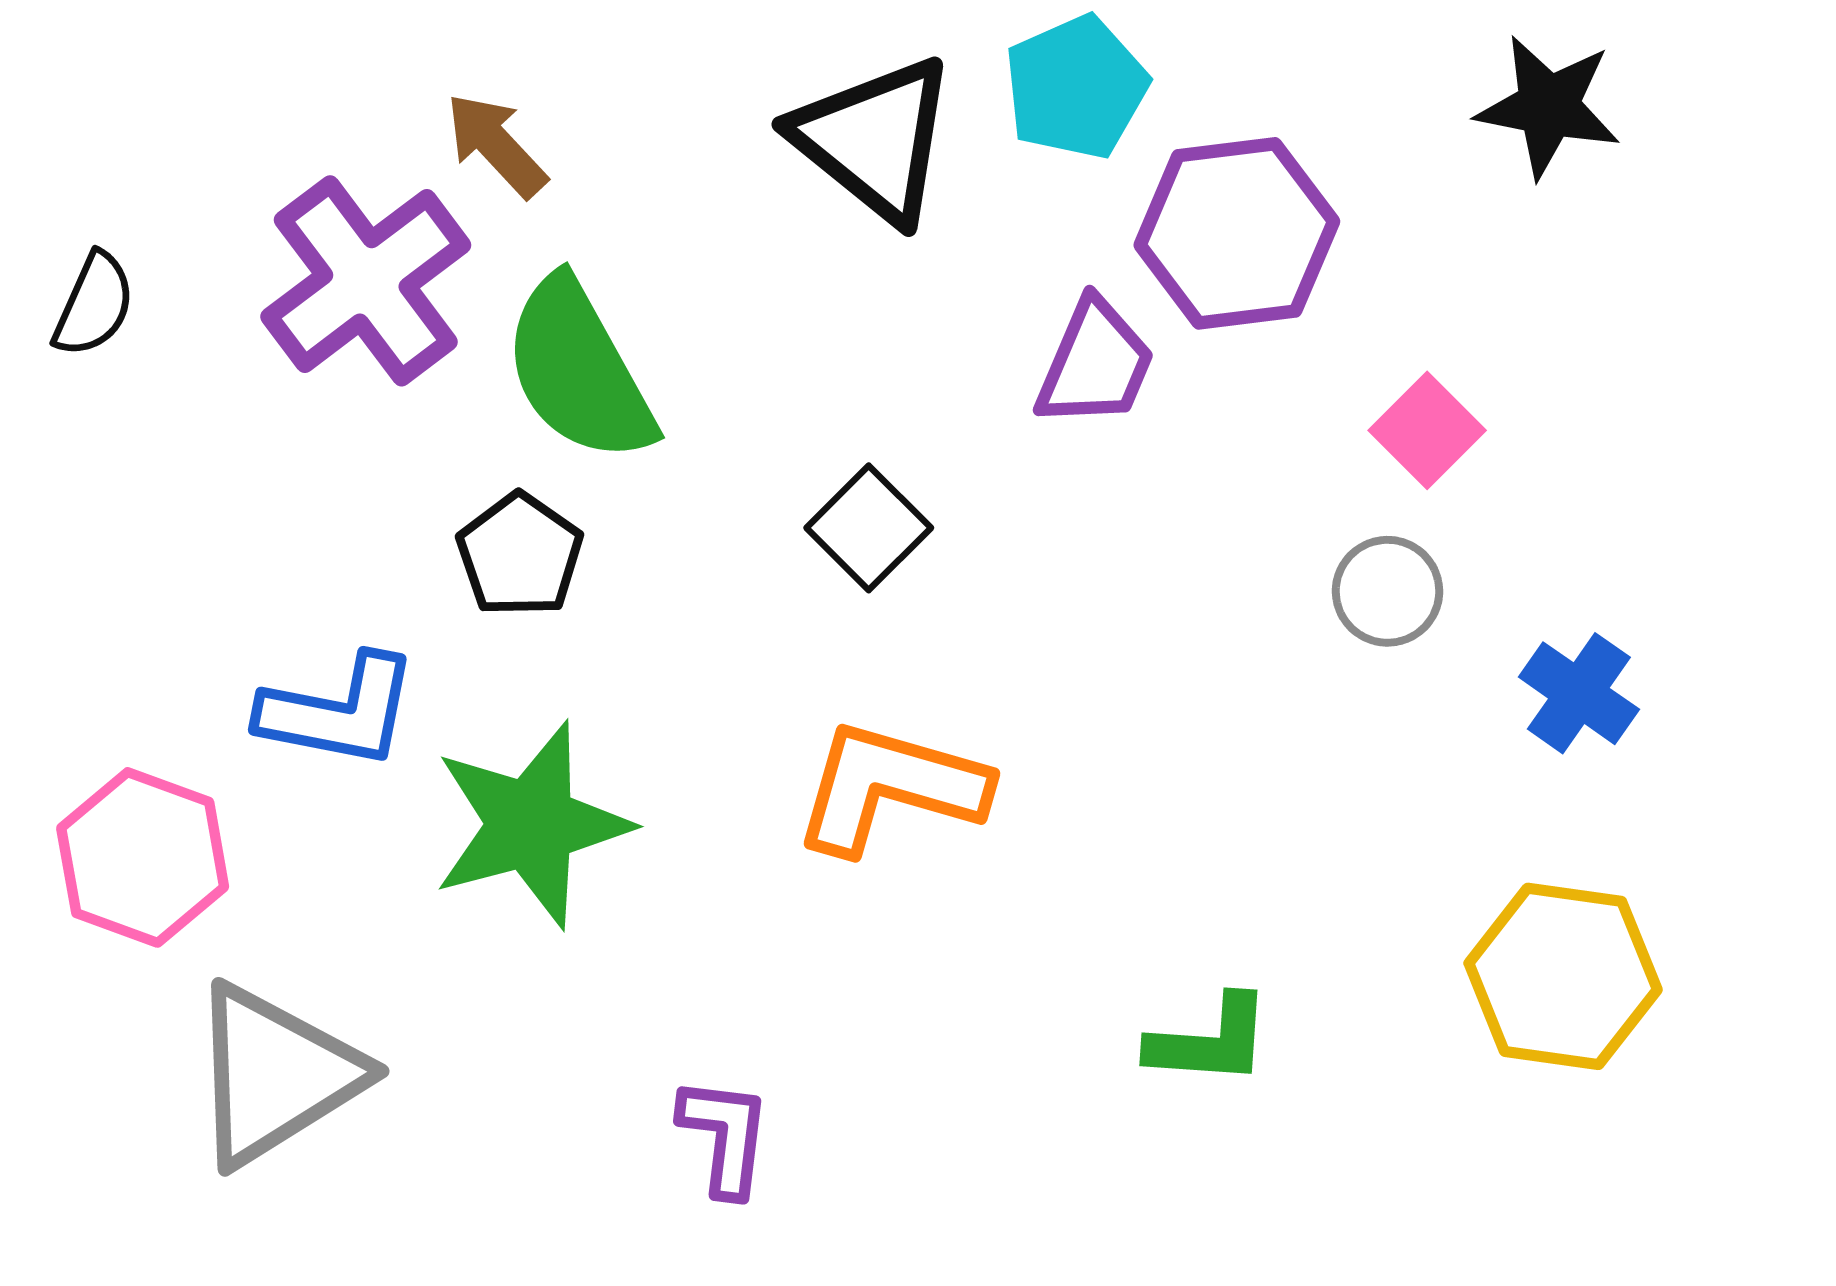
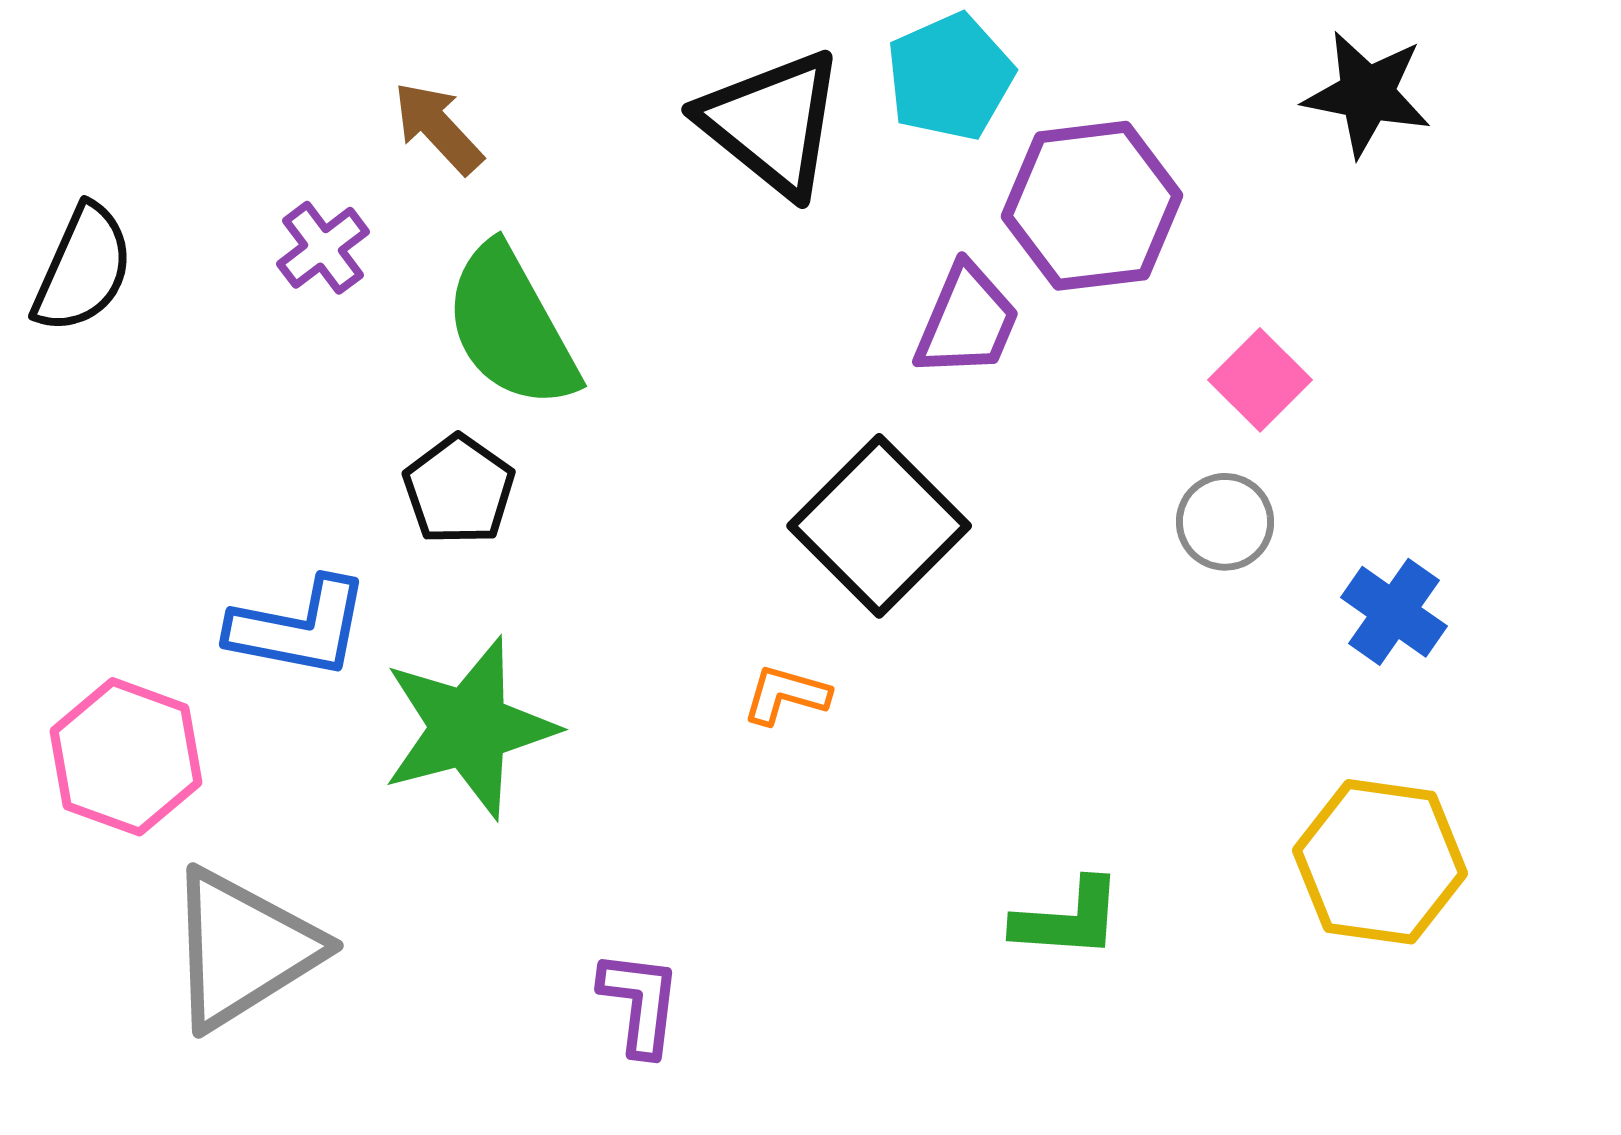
purple cross: (366, 281) -> (323, 248), size x0.5
black semicircle: (94, 305) -> (83, 269), size x1.4
black square: (869, 528) -> (879, 526), moved, size x1.6
orange L-shape: (890, 787) -> (786, 695), size x0.5

